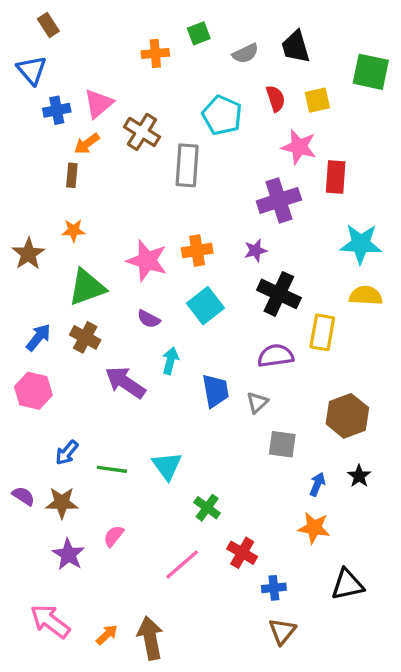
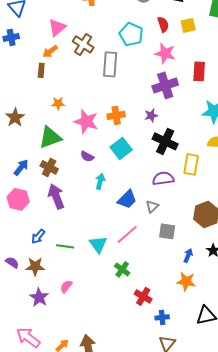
blue cross: (57, 110) -> (11, 37), moved
pink star: (299, 147) -> (165, 53), moved
orange star: (73, 230) -> (58, 103), moved
purple arrow: (125, 382) -> (56, 196), moved, turned 35
blue trapezoid: (215, 391) -> (127, 199), turned 55
pink line: (182, 564) -> (127, 234), moved

